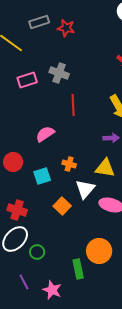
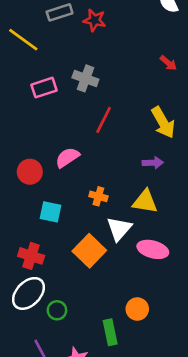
red line: (73, 105) -> (104, 120), turned 30
red circle: (13, 162) -> (30, 172), moved
cyan square: (42, 176) -> (51, 212), moved, turned 30
orange square: (62, 206) -> (89, 251), size x1.4
orange circle: (99, 251) -> (137, 309), size x0.7

